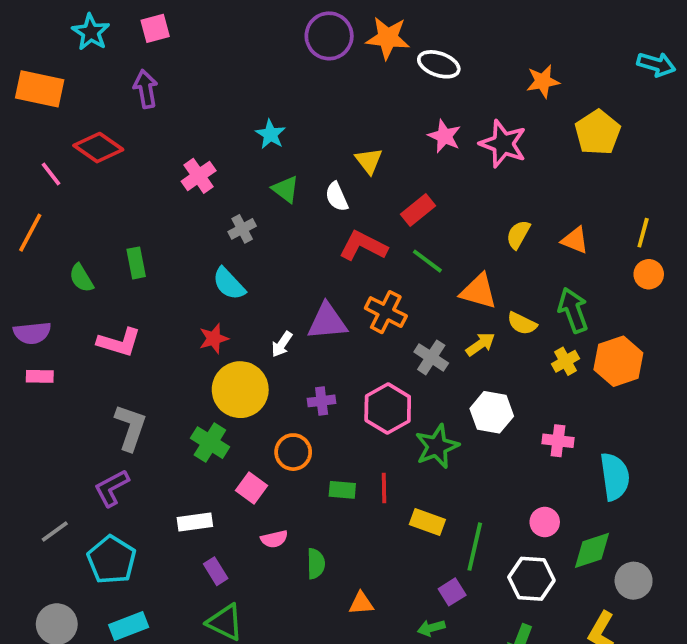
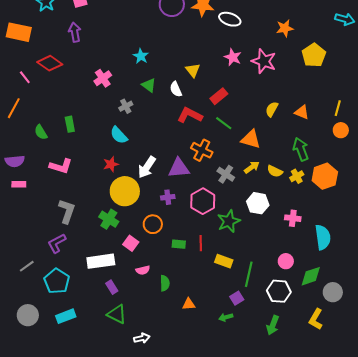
purple triangle: (327, 322) -> (179, 168), moved
yellow semicircle: (522, 323) -> (275, 171), moved
white arrow: (282, 344) -> (147, 167), size x1.6
white rectangle: (195, 522) -> (101, 261), size x1.5

